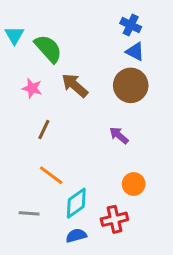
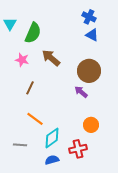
green semicircle: (48, 49) -> (33, 33), turned 65
brown circle: (131, 85) -> (89, 71), moved

